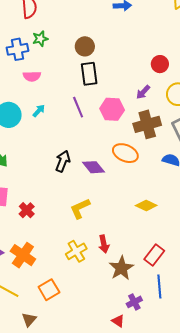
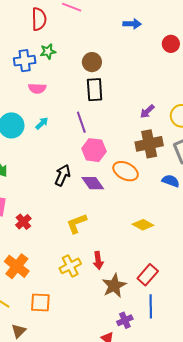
red circle: (160, 64) -> (171, 44), moved
pink hexagon: (112, 109) -> (94, 150), moved
orange square: (49, 290) -> (40, 303), turned 30

